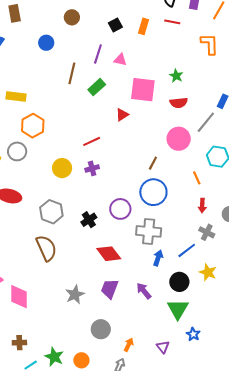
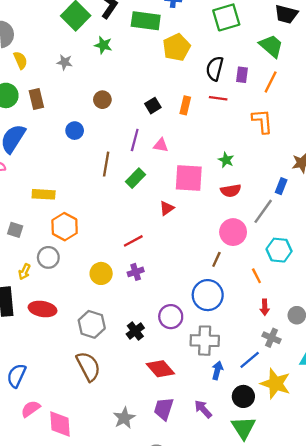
brown line: (153, 163) -> (216, 259), moved
yellow star: (208, 272) -> (276, 384), size x1.5

